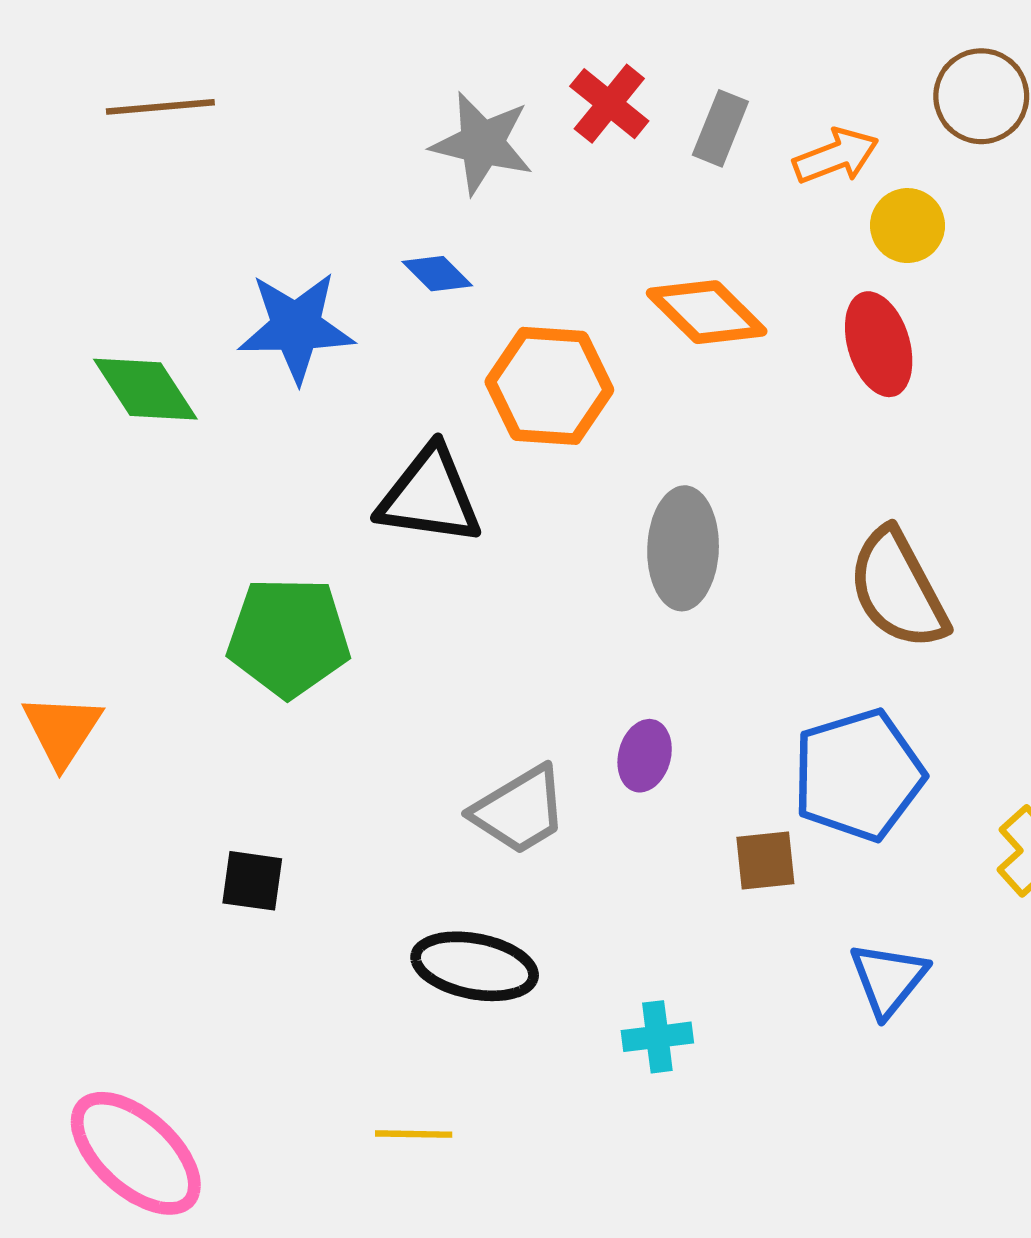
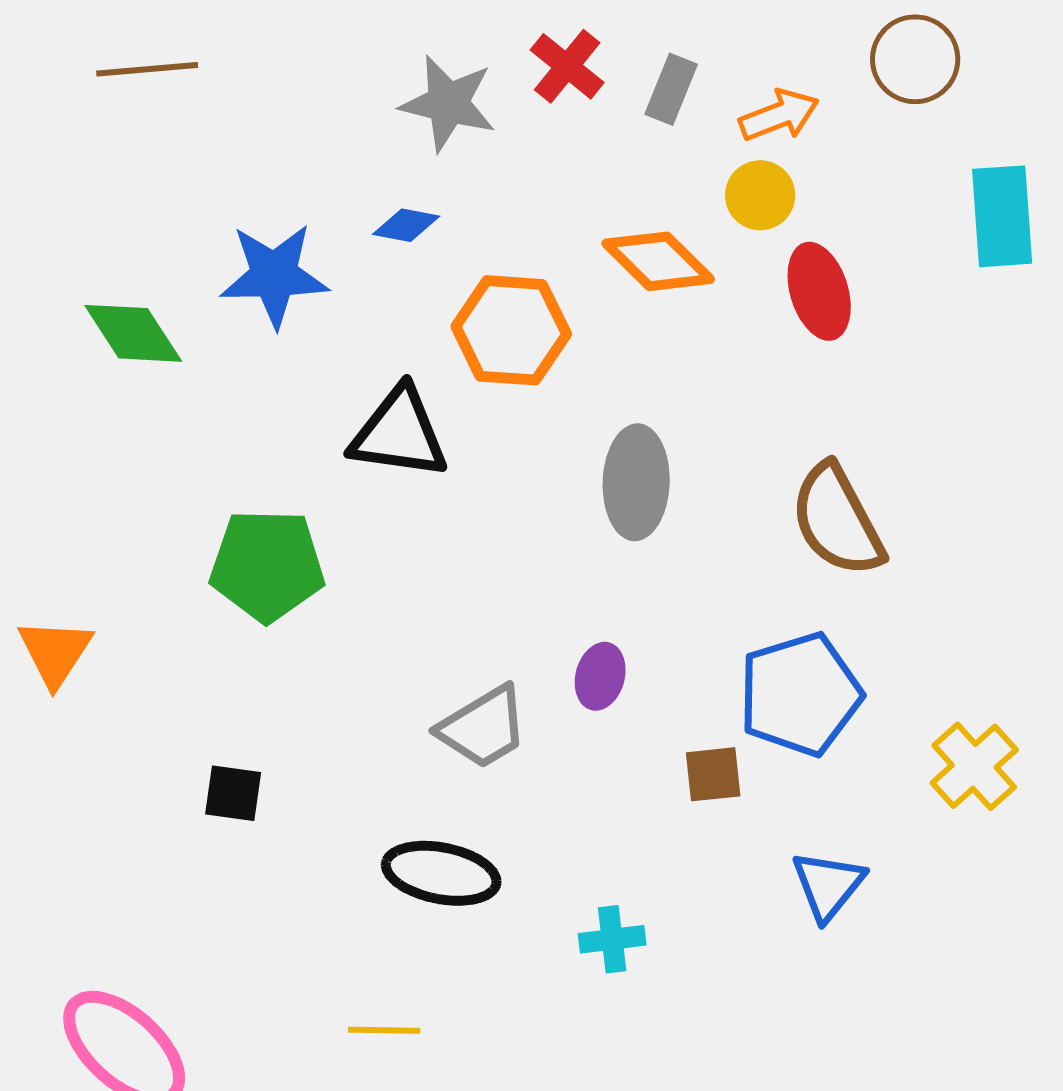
yellow circle: (907, 226) -> (760, 195), moved
blue diamond: (437, 274) -> (406, 225), turned -34

